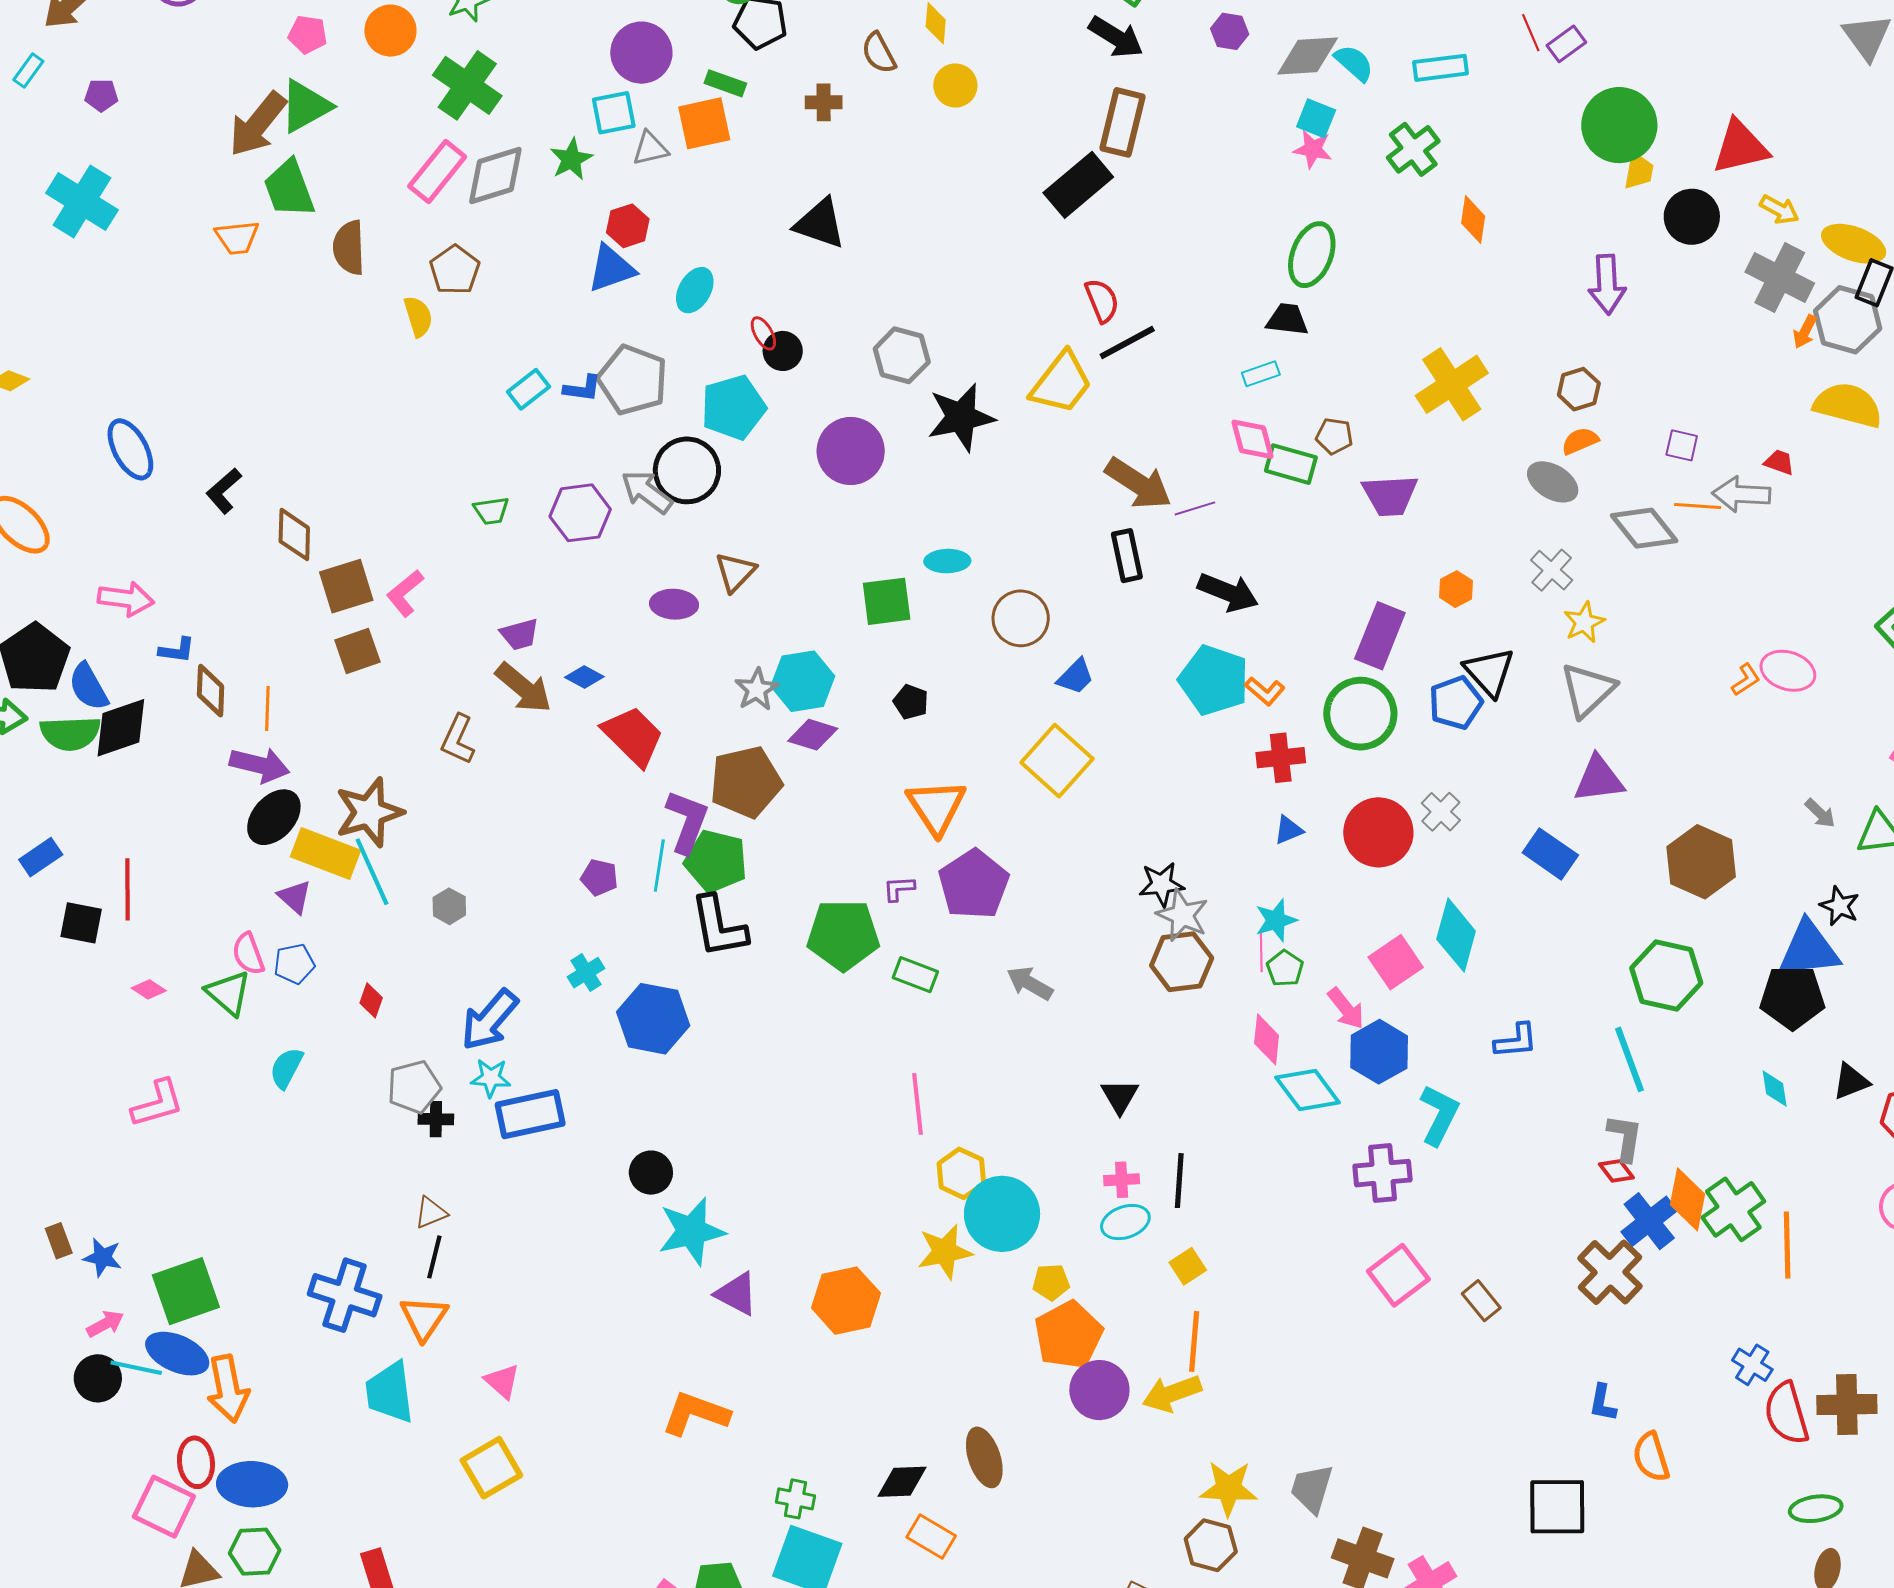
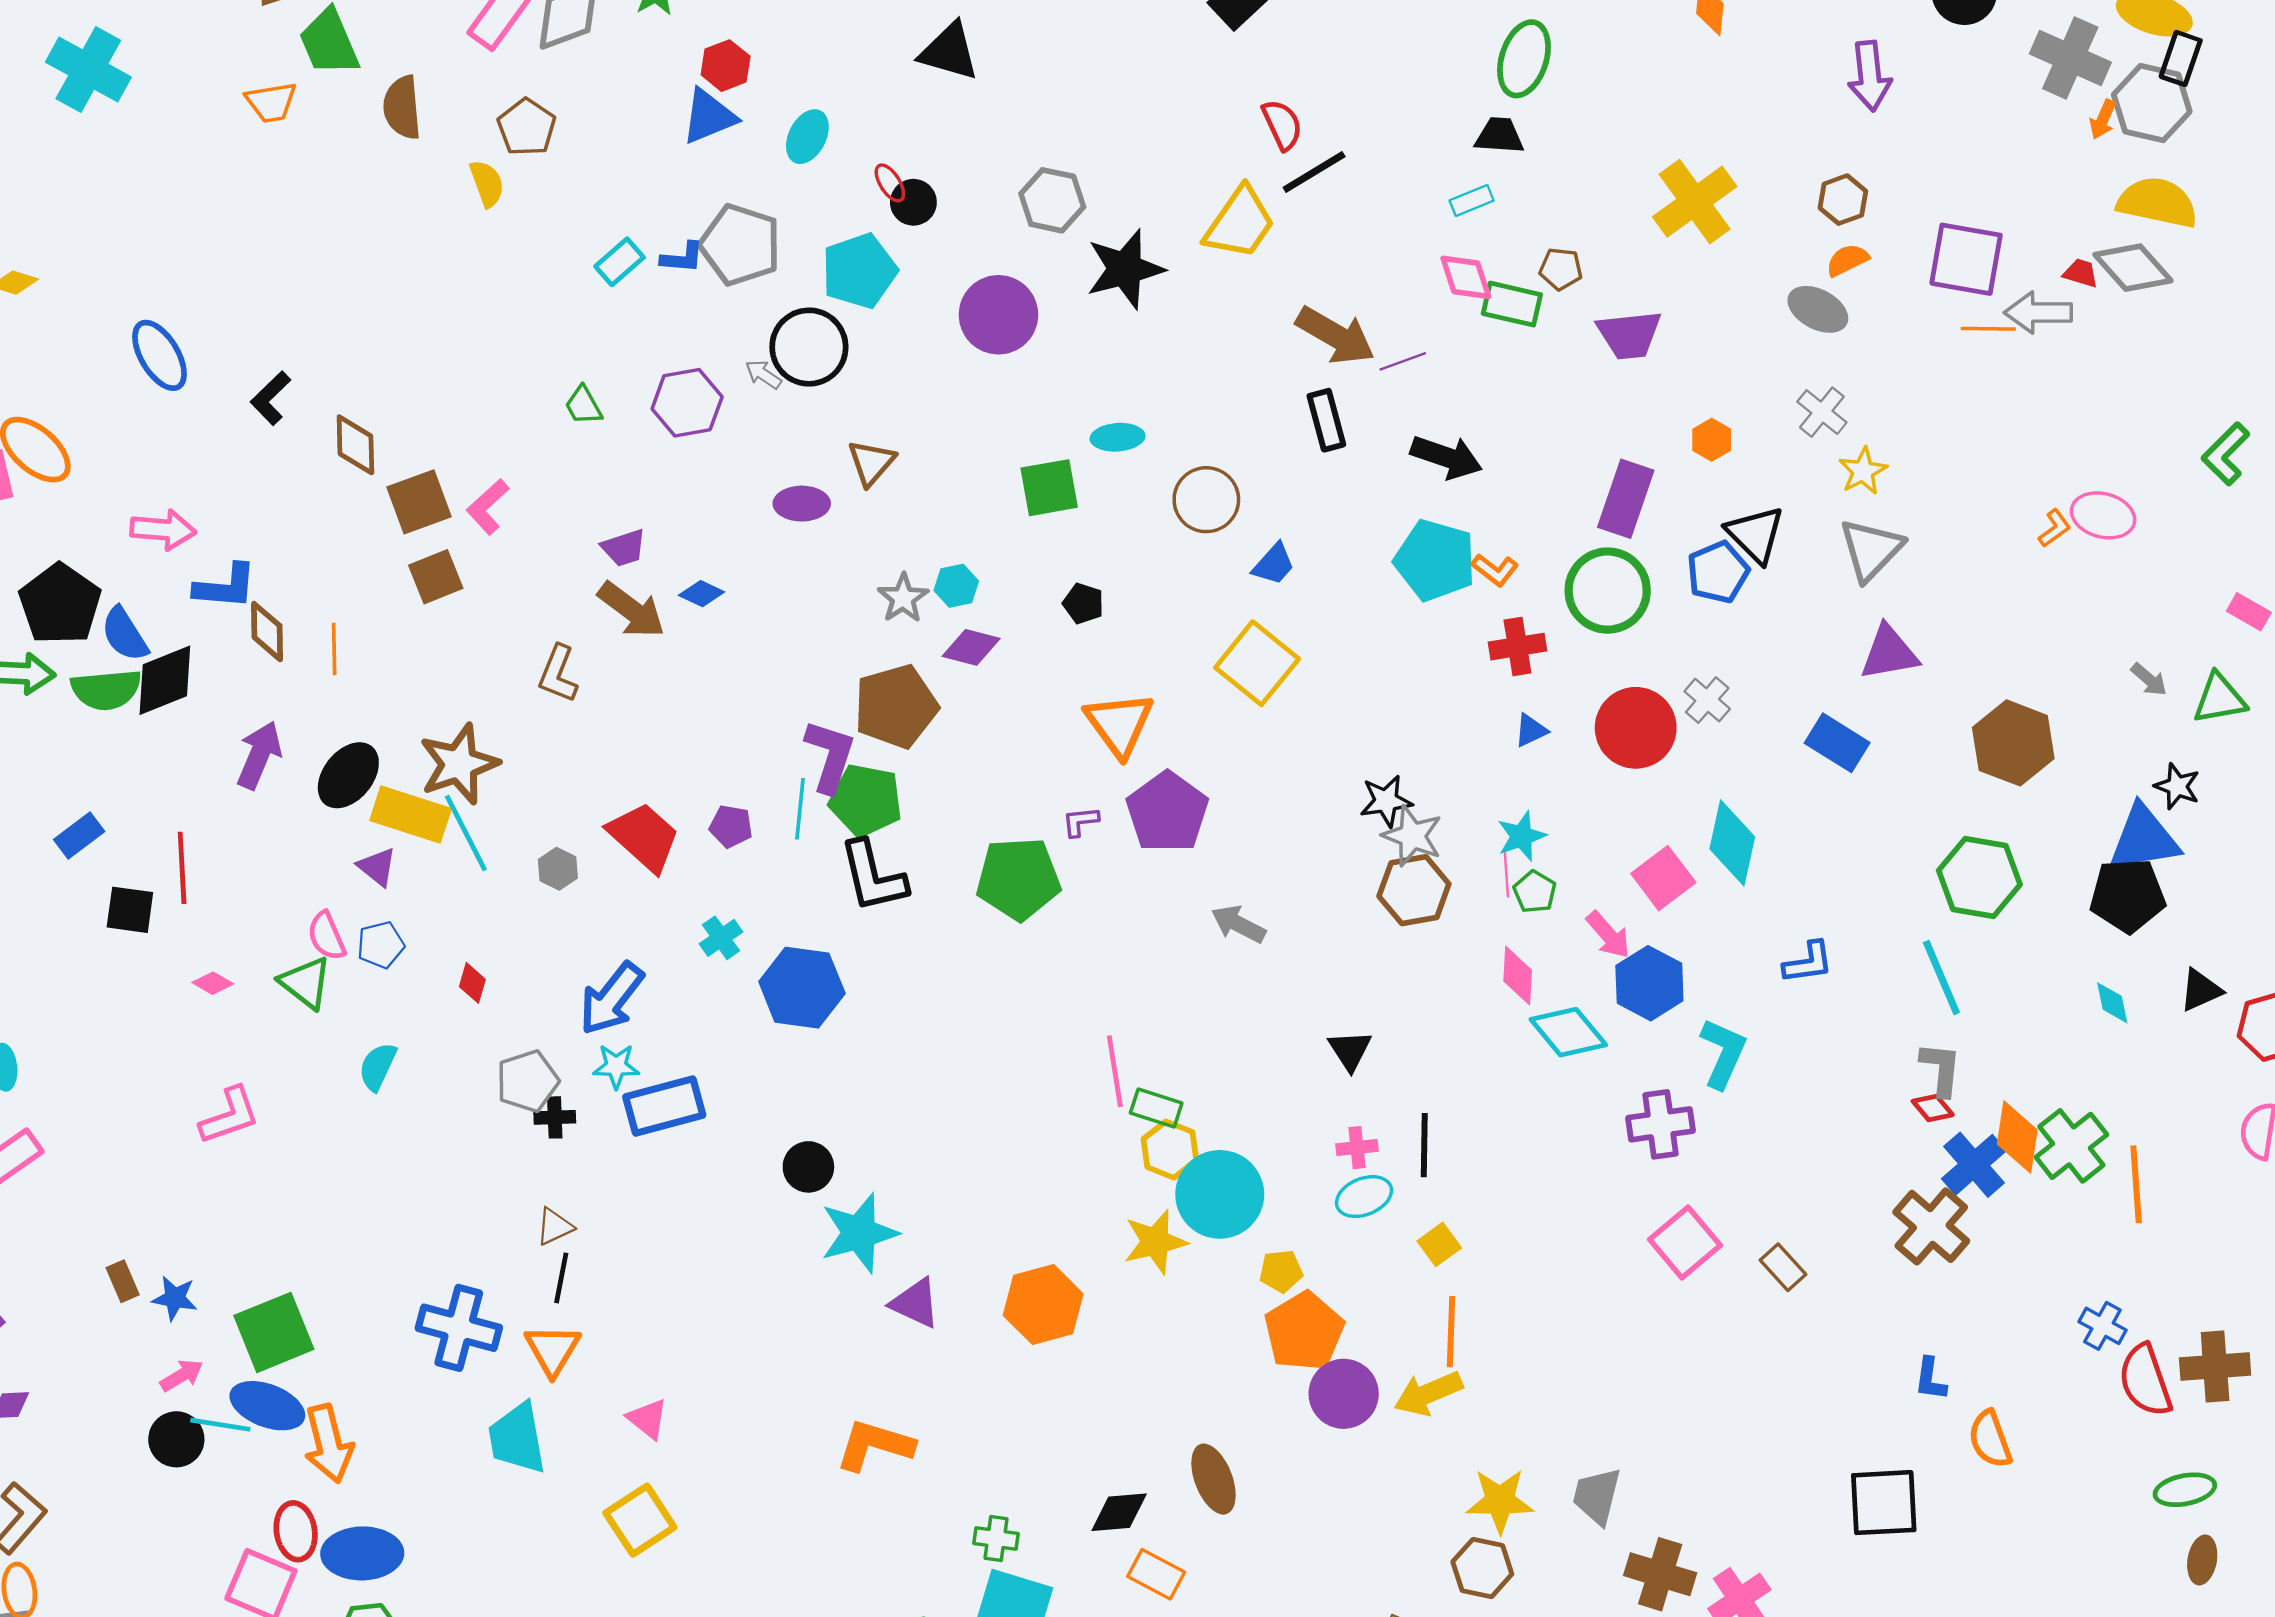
purple square: (1682, 445) -> (1966, 259), size x2.0
gray arrow: (647, 492) -> (763, 374), size x0.6
green trapezoid: (491, 511) -> (583, 405), turned 72
gray diamond: (1644, 528) -> (2133, 268), moved
blue L-shape: (177, 650) -> (225, 587), size x1.5
cyan hexagon: (803, 681) -> (956, 586), size x0.6
red trapezoid: (633, 736) -> (644, 837), moved
purple arrow: (260, 765) -> (259, 755), moved, turned -78
green rectangle: (915, 975) -> (1156, 1108), moved

